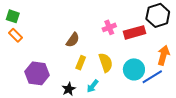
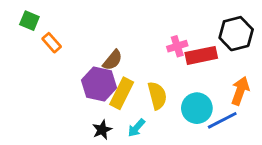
pink cross: (109, 27) -> (177, 46), moved
orange rectangle: (15, 35) -> (52, 43), moved
yellow rectangle: (81, 63) -> (122, 93), size x1.5
purple hexagon: (37, 73) -> (99, 84), moved

